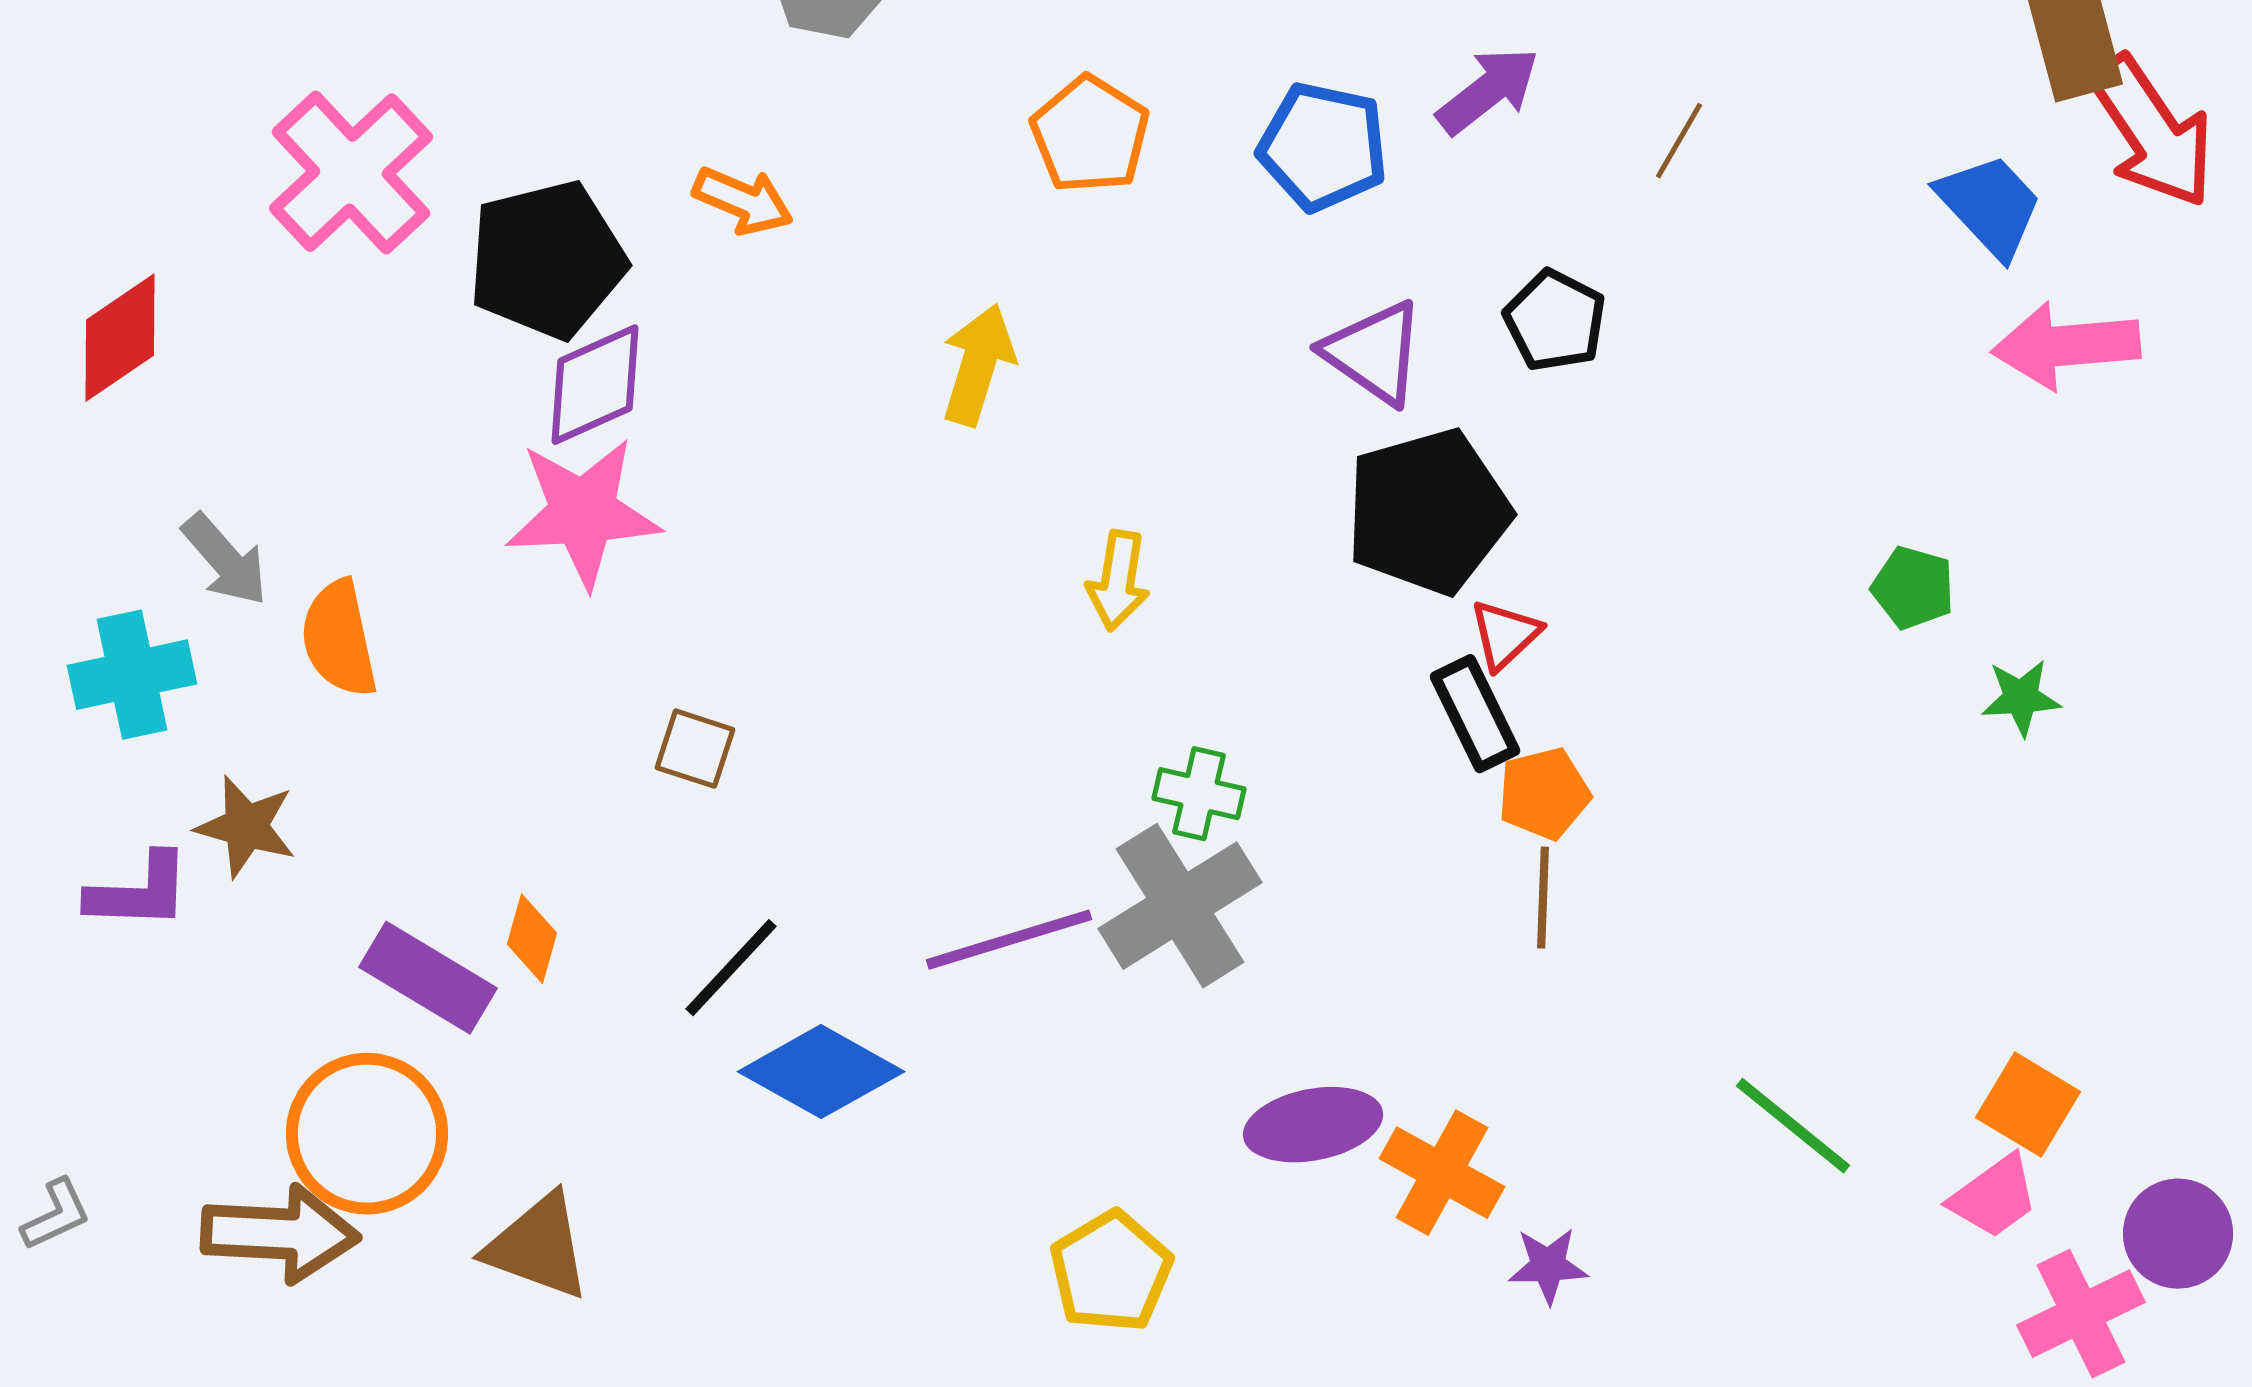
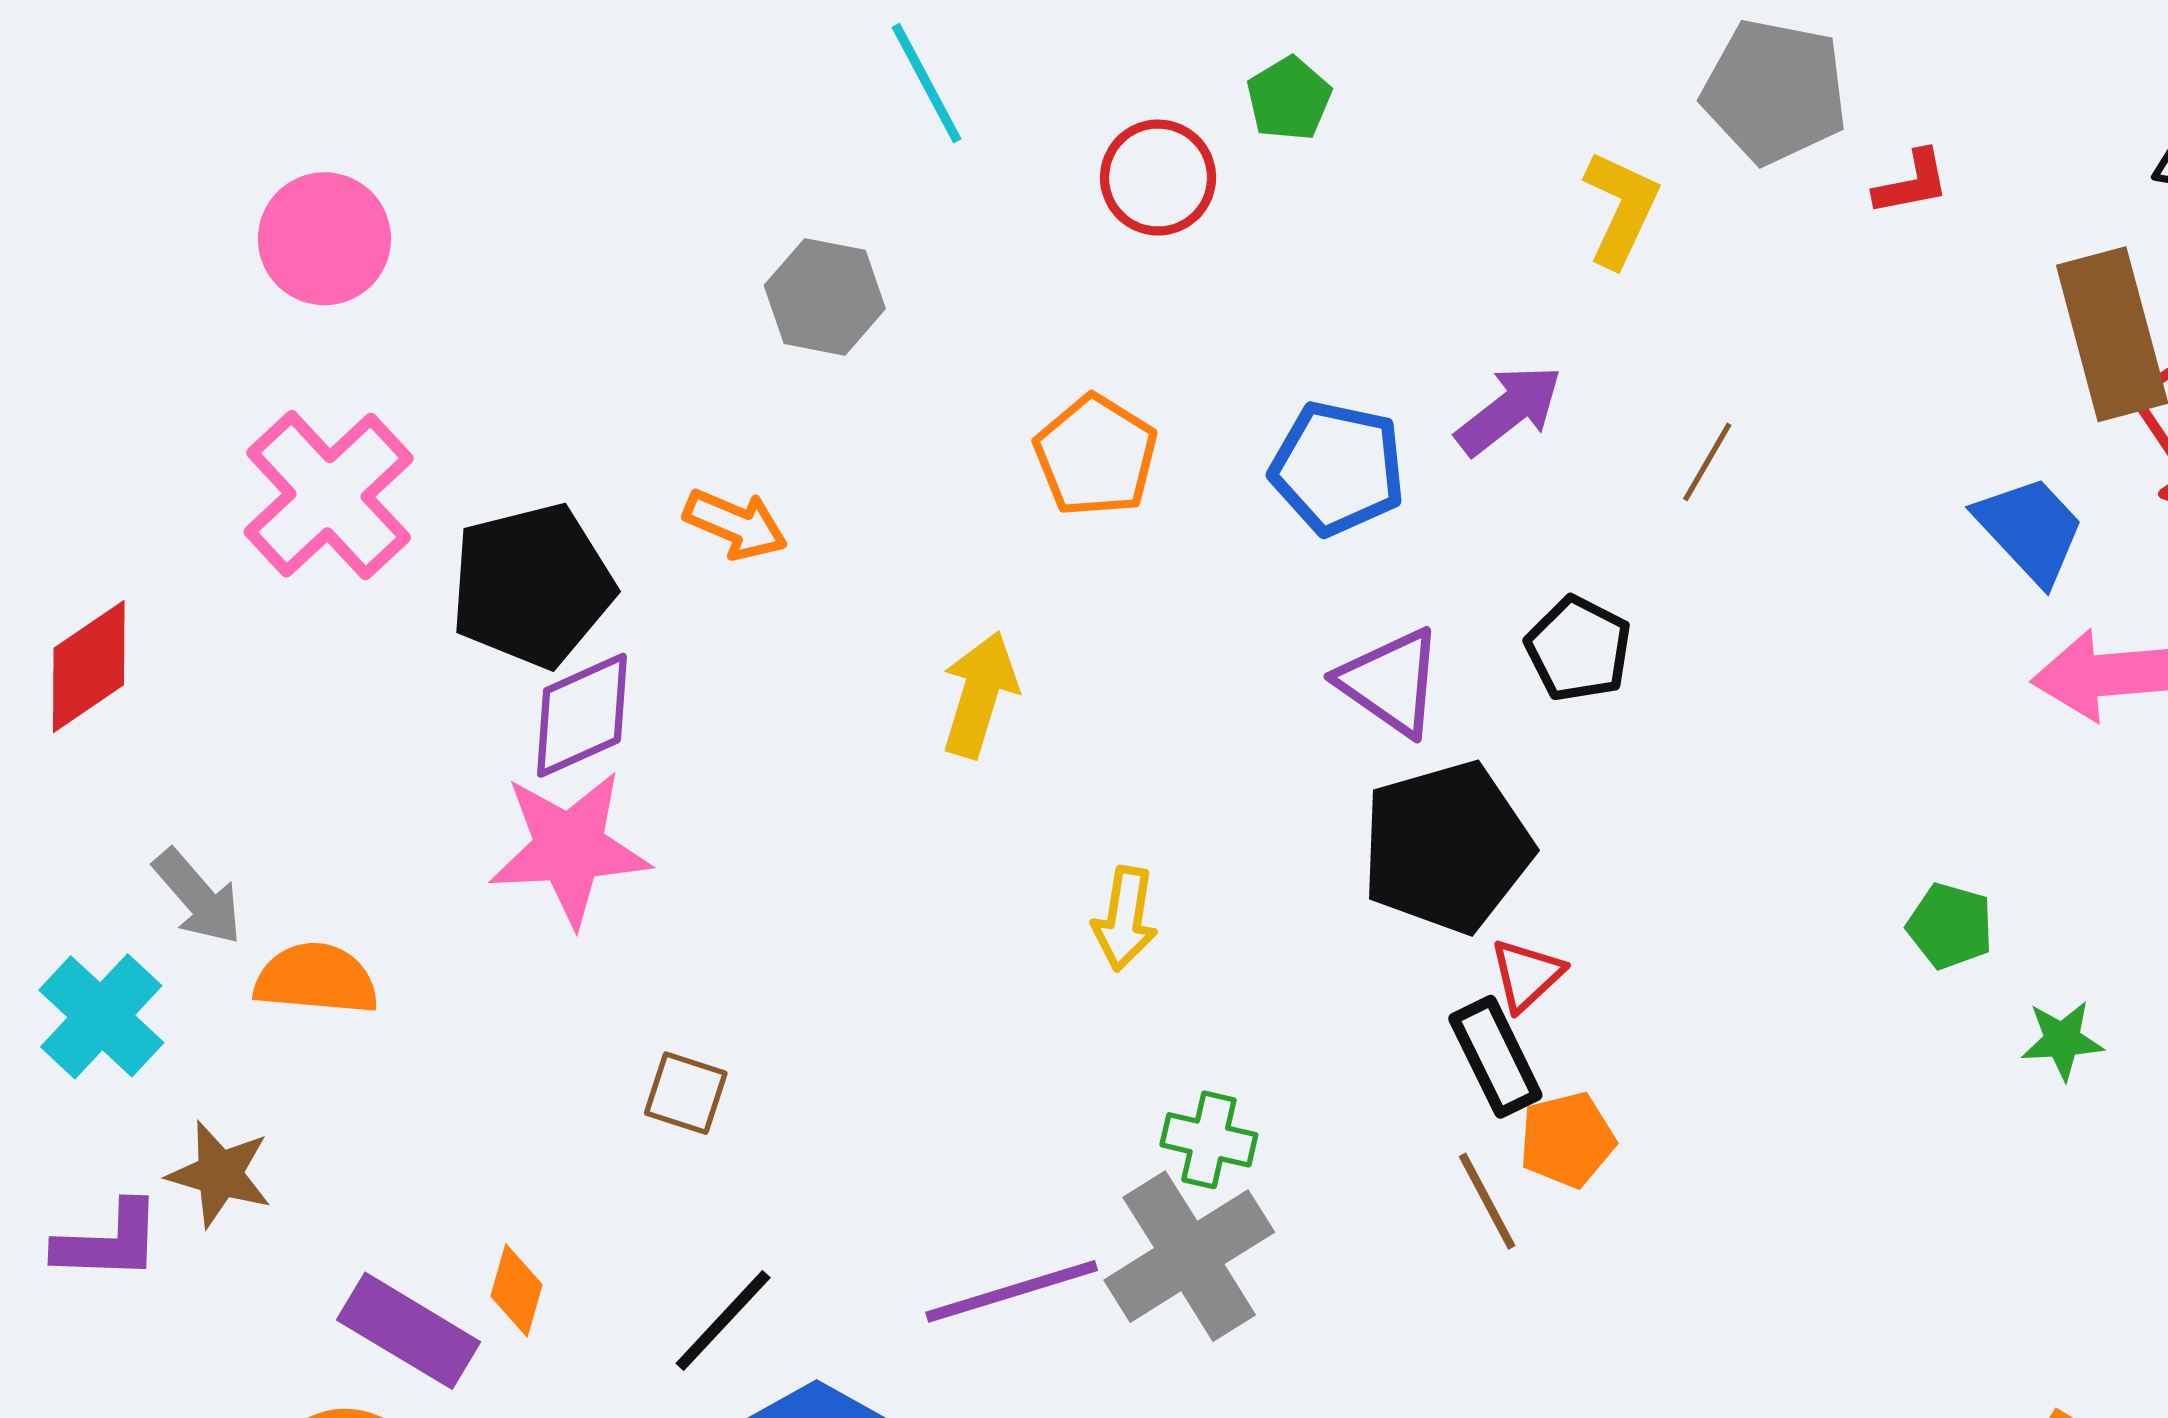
orange semicircle: (339, 639) -> (316, 979), turned 107
cyan cross: (132, 675) -> (101, 1016), turned -35
brown line: (1543, 898) -> (1487, 1201), moved, turned -30

